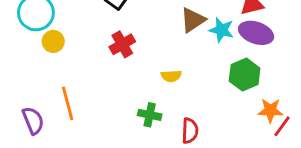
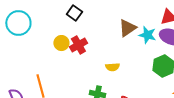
yellow circle: (53, 41) -> (61, 43), moved

